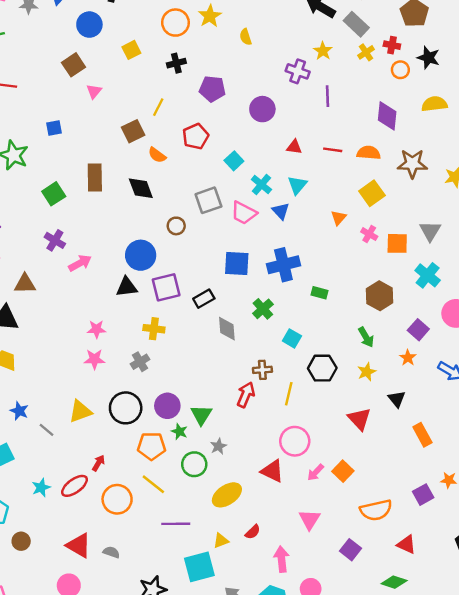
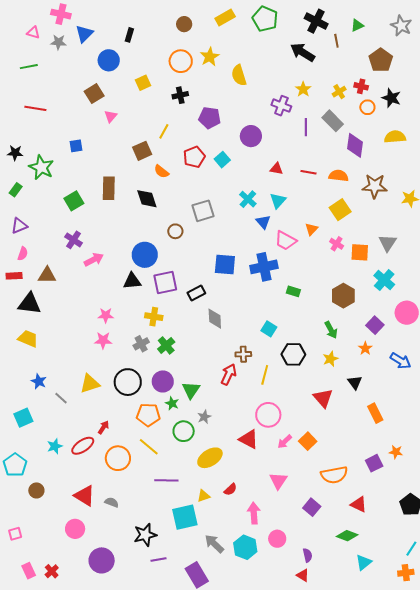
gray rectangle: (356, 24) -> (333, 121), moved
yellow semicircle: (246, 37) -> (239, 75), size x1.5
cyan square: (234, 161) -> (222, 160), moved
pink trapezoid: (244, 213) -> (286, 241), moved
green cross: (263, 309) -> (166, 345), moved

